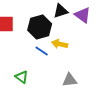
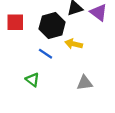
blue line: (42, 51) -> (46, 54), moved

